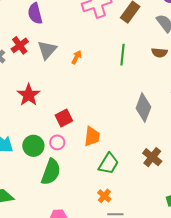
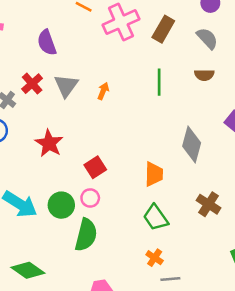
orange trapezoid: (92, 136) -> (154, 174), moved
green trapezoid: (109, 164) -> (156, 218), turned 120

